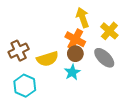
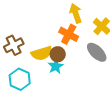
brown circle: (75, 54) -> (58, 54), moved
cyan star: (72, 72) -> (56, 66), moved

